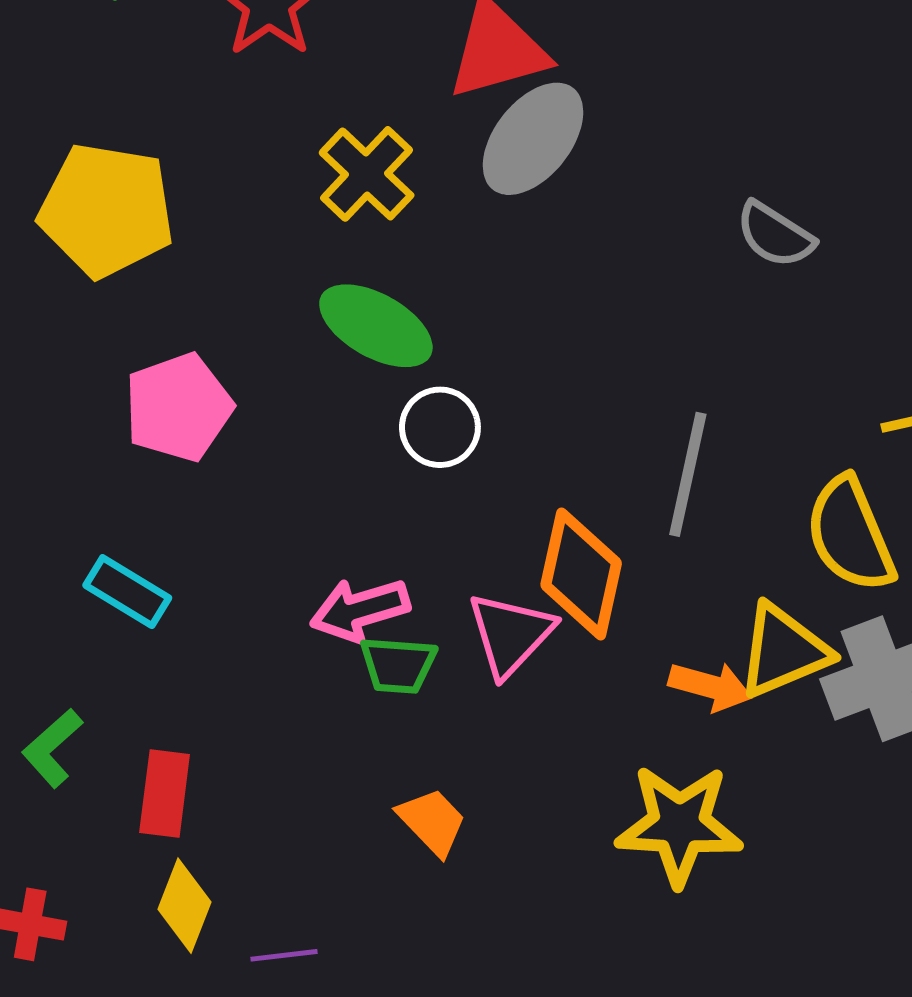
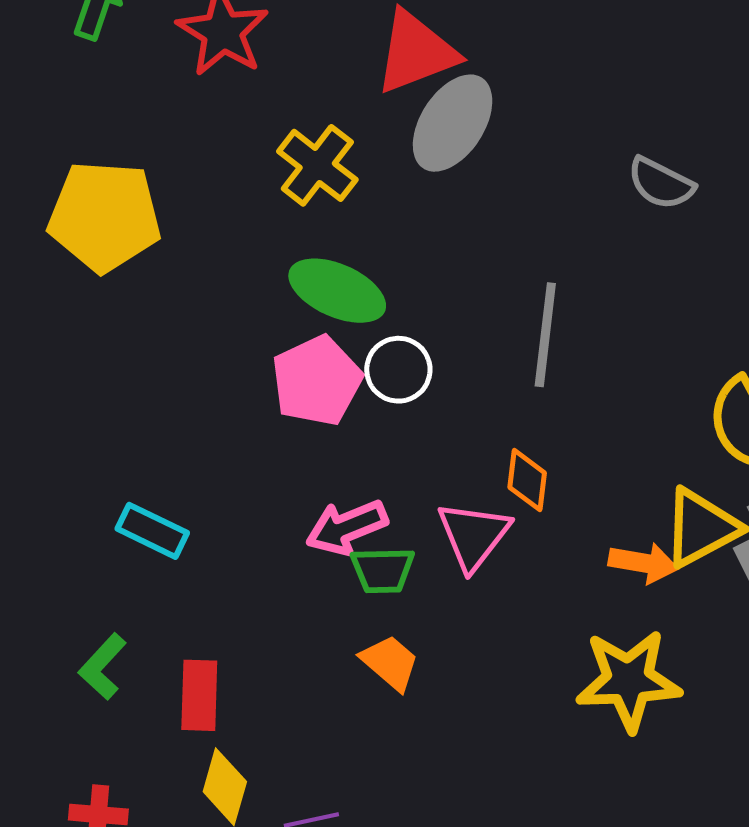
pink pentagon: (178, 407) -> (317, 381), moved
gray line: (688, 474) -> (545, 335), moved
orange diamond: (581, 574) -> (527, 480), size x0.6
orange trapezoid: (432, 822) -> (390, 663), moved

